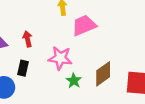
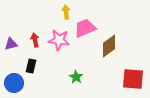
pink star: (60, 58) -> (59, 40), moved
brown diamond: (103, 74) -> (109, 46), moved

